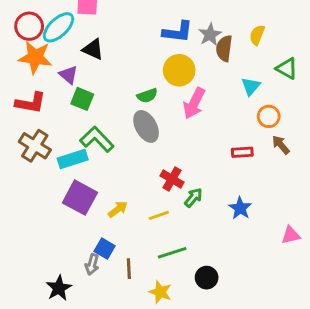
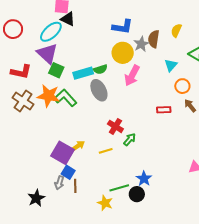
red circle: (29, 26) -> (13, 29), moved
cyan ellipse: (59, 27) -> (51, 32), moved
gray star: (210, 35) -> (141, 44), moved
black triangle: (93, 49) -> (68, 19), moved
orange star: (35, 57) -> (48, 96), moved
purple triangle: (68, 75) -> (47, 54), size x1.6
cyan rectangle: (73, 159) -> (83, 73), moved
purple square: (80, 198) -> (62, 153), moved
blue star: (240, 208) -> (144, 179), moved
green line: (172, 253) -> (119, 188), moved
brown line: (129, 269) -> (75, 186), moved

